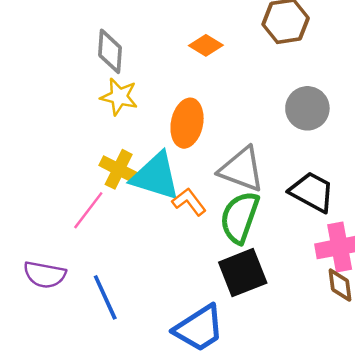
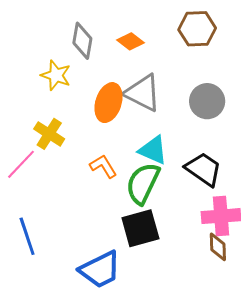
gray diamond: (110, 51) -> (82, 41), moved
gray triangle: (242, 169) -> (143, 93), moved
cyan triangle: (156, 176) -> (153, 150), moved, size x0.7

